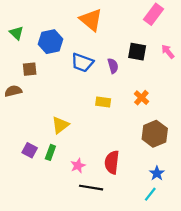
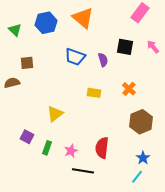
blue hexagon: (50, 42) -> (46, 23), moved
green rectangle: (50, 152) -> (47, 148), moved

